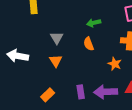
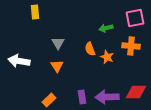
green arrow: (94, 23) -> (106, 28), moved
orange star: (115, 64) -> (107, 57), moved

